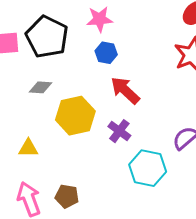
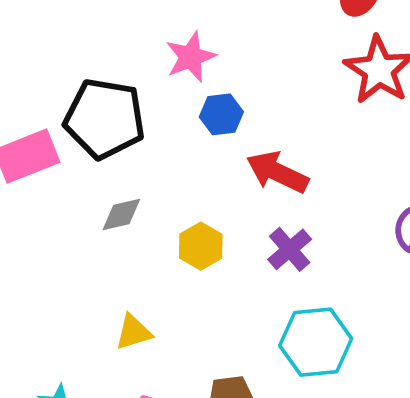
yellow hexagon: (75, 116) -> (201, 246), size x0.6
purple cross: (119, 131) -> (290, 249), turned 30
cyan hexagon: (148, 168) -> (316, 342), moved

